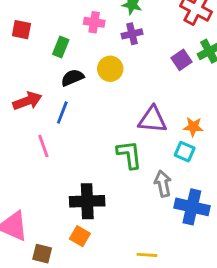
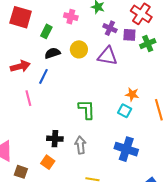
red square: (21, 30) -> (21, 17), size x1.6
purple cross: (132, 34) -> (110, 28), moved, turned 32
purple square: (182, 60) -> (129, 35), moved, turned 32
purple triangle: (153, 120) -> (107, 56), moved
gray arrow: (163, 184) -> (80, 145), moved
black cross: (87, 201) -> (55, 139), size x0.7

